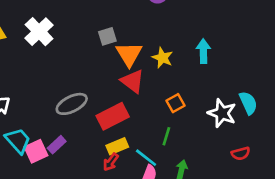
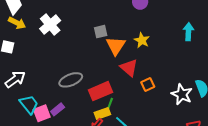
cyan arrow: (203, 51) -> (188, 32), moved
yellow star: (162, 58) -> (142, 40), moved
red triangle: (133, 81) -> (129, 68), moved
green line: (166, 136) -> (110, 104), moved

